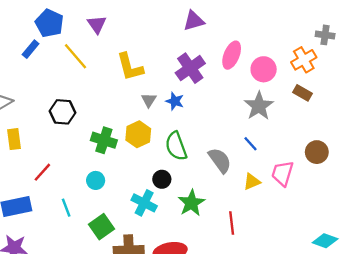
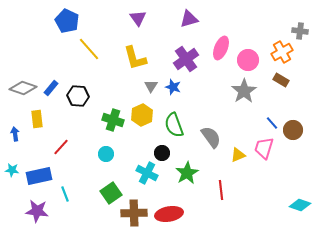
purple triangle: (97, 24) -> (138, 18), moved
blue rectangle: (31, 49) -> (51, 88), moved
blue line: (251, 144) -> (272, 123), moved
cyan line: (66, 208) -> (65, 194), moved

